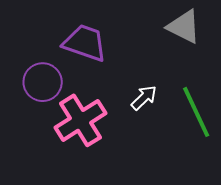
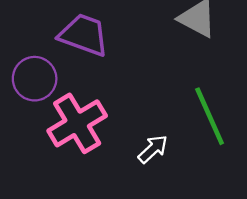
white arrow: (144, 98) -> (153, 149), moved

